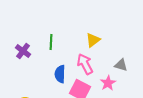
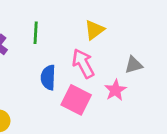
gray triangle: (121, 65) -> (134, 65), turned -32

